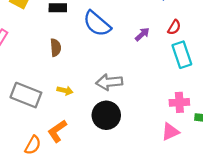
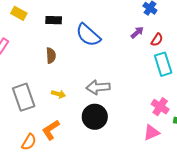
purple arrow: (142, 34) -> (137, 32), moved
gray rectangle: (26, 95) -> (24, 97), turned 48
pink cross: (179, 102) -> (160, 107), turned 36

